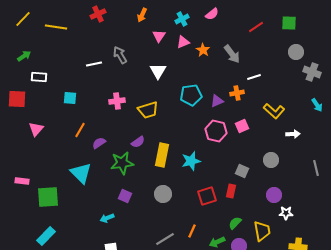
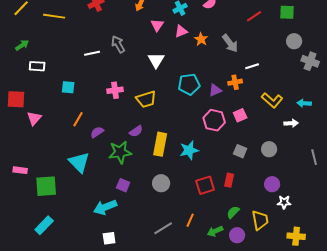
red square: (17, 99) -> (16, 99), moved
cyan arrow: (317, 105) -> (304, 103), moved, turned 128
gray square: (242, 171) -> (240, 151), moved
cyan arrow: (107, 218) -> (105, 207), size x1.6

